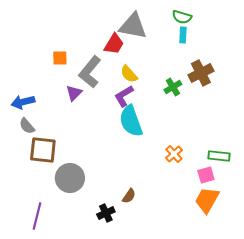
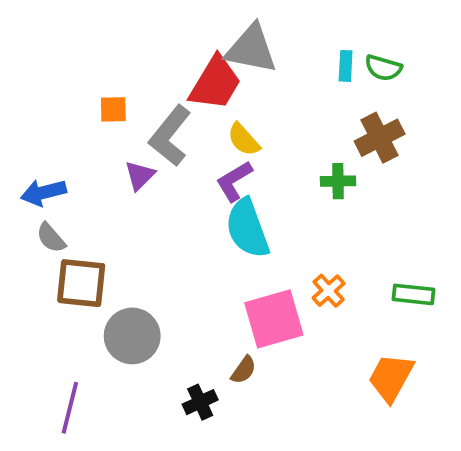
green semicircle: (182, 17) -> (383, 68), moved
red trapezoid: (114, 44) -> (215, 83), size x1.4
green cross: (173, 87) -> (338, 181), moved, turned 30
pink square: (206, 175) -> (274, 319), moved, size x1.8

